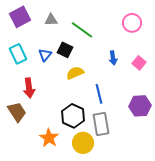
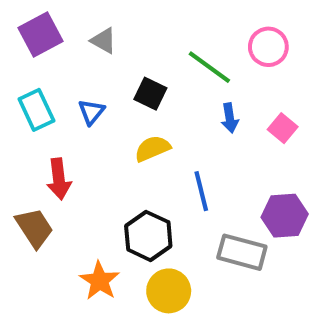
gray triangle: (51, 20) -> (104, 41), turned 32
green line: (82, 30) -> (209, 67), moved
black square: (65, 50) -> (150, 94), moved
gray rectangle: (101, 124) -> (242, 252), moved, turned -65

